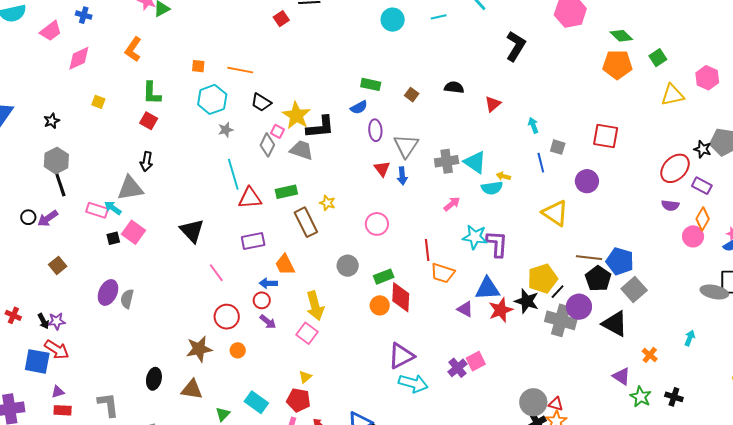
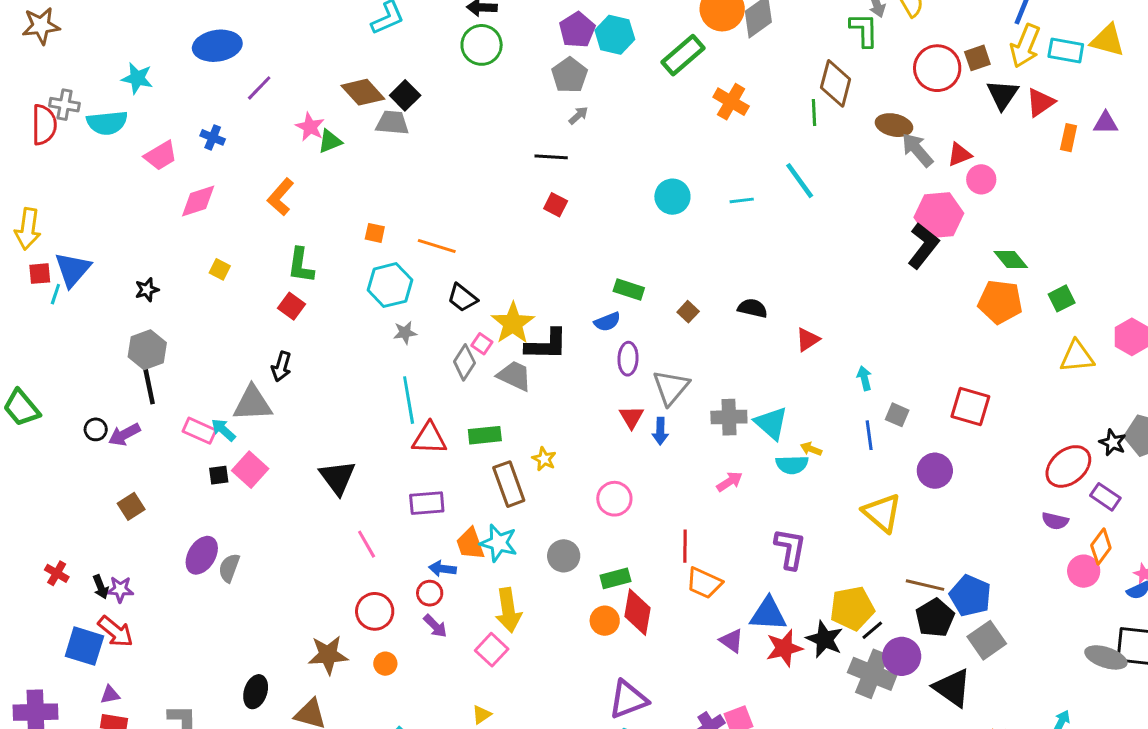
red square: (281, 19) -> (556, 205), moved, turned -35
black L-shape: (516, 46) -> (923, 246), moved
cyan star: (475, 237) -> (499, 543), moved

